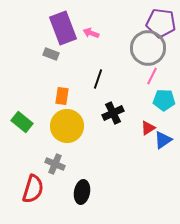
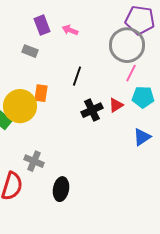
purple rectangle: (63, 28) -> (42, 25), size x0.6
yellow circle: (67, 126) -> (20, 106), moved
red triangle: (148, 128) -> (116, 105), moved

